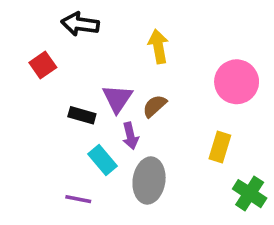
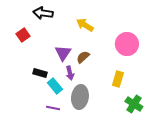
yellow arrow: (158, 46) -> (85, 25), turned -48
black rectangle: (82, 115) -> (40, 73), moved
purple line: (78, 199) -> (53, 108), moved

